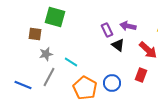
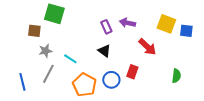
black triangle: (118, 45) -> (104, 51), moved
red rectangle: (141, 75) -> (132, 72), moved
blue line: (23, 85) -> (22, 82), turned 54

